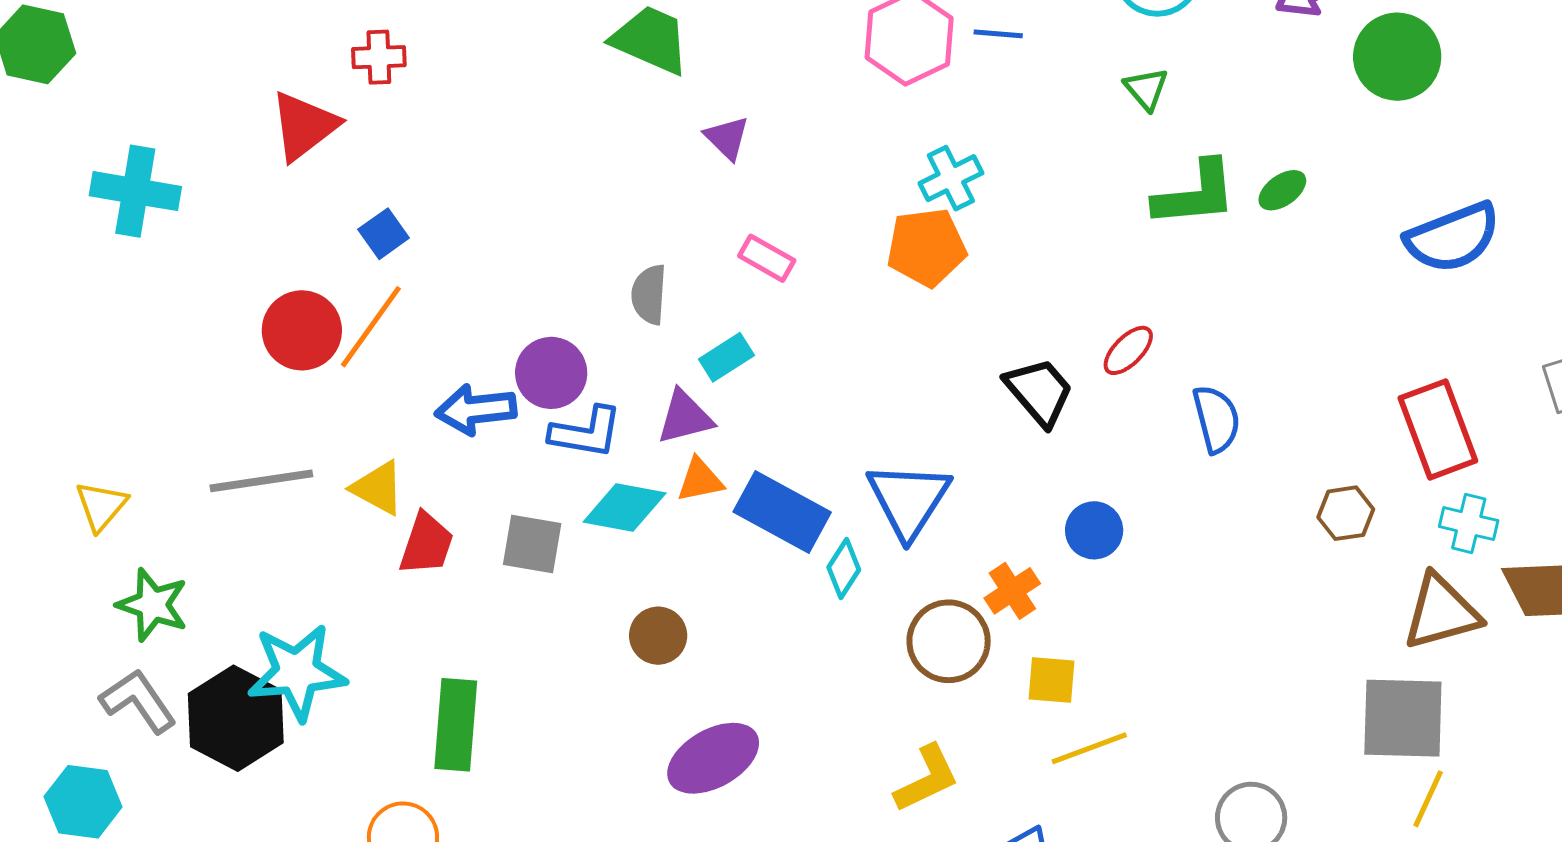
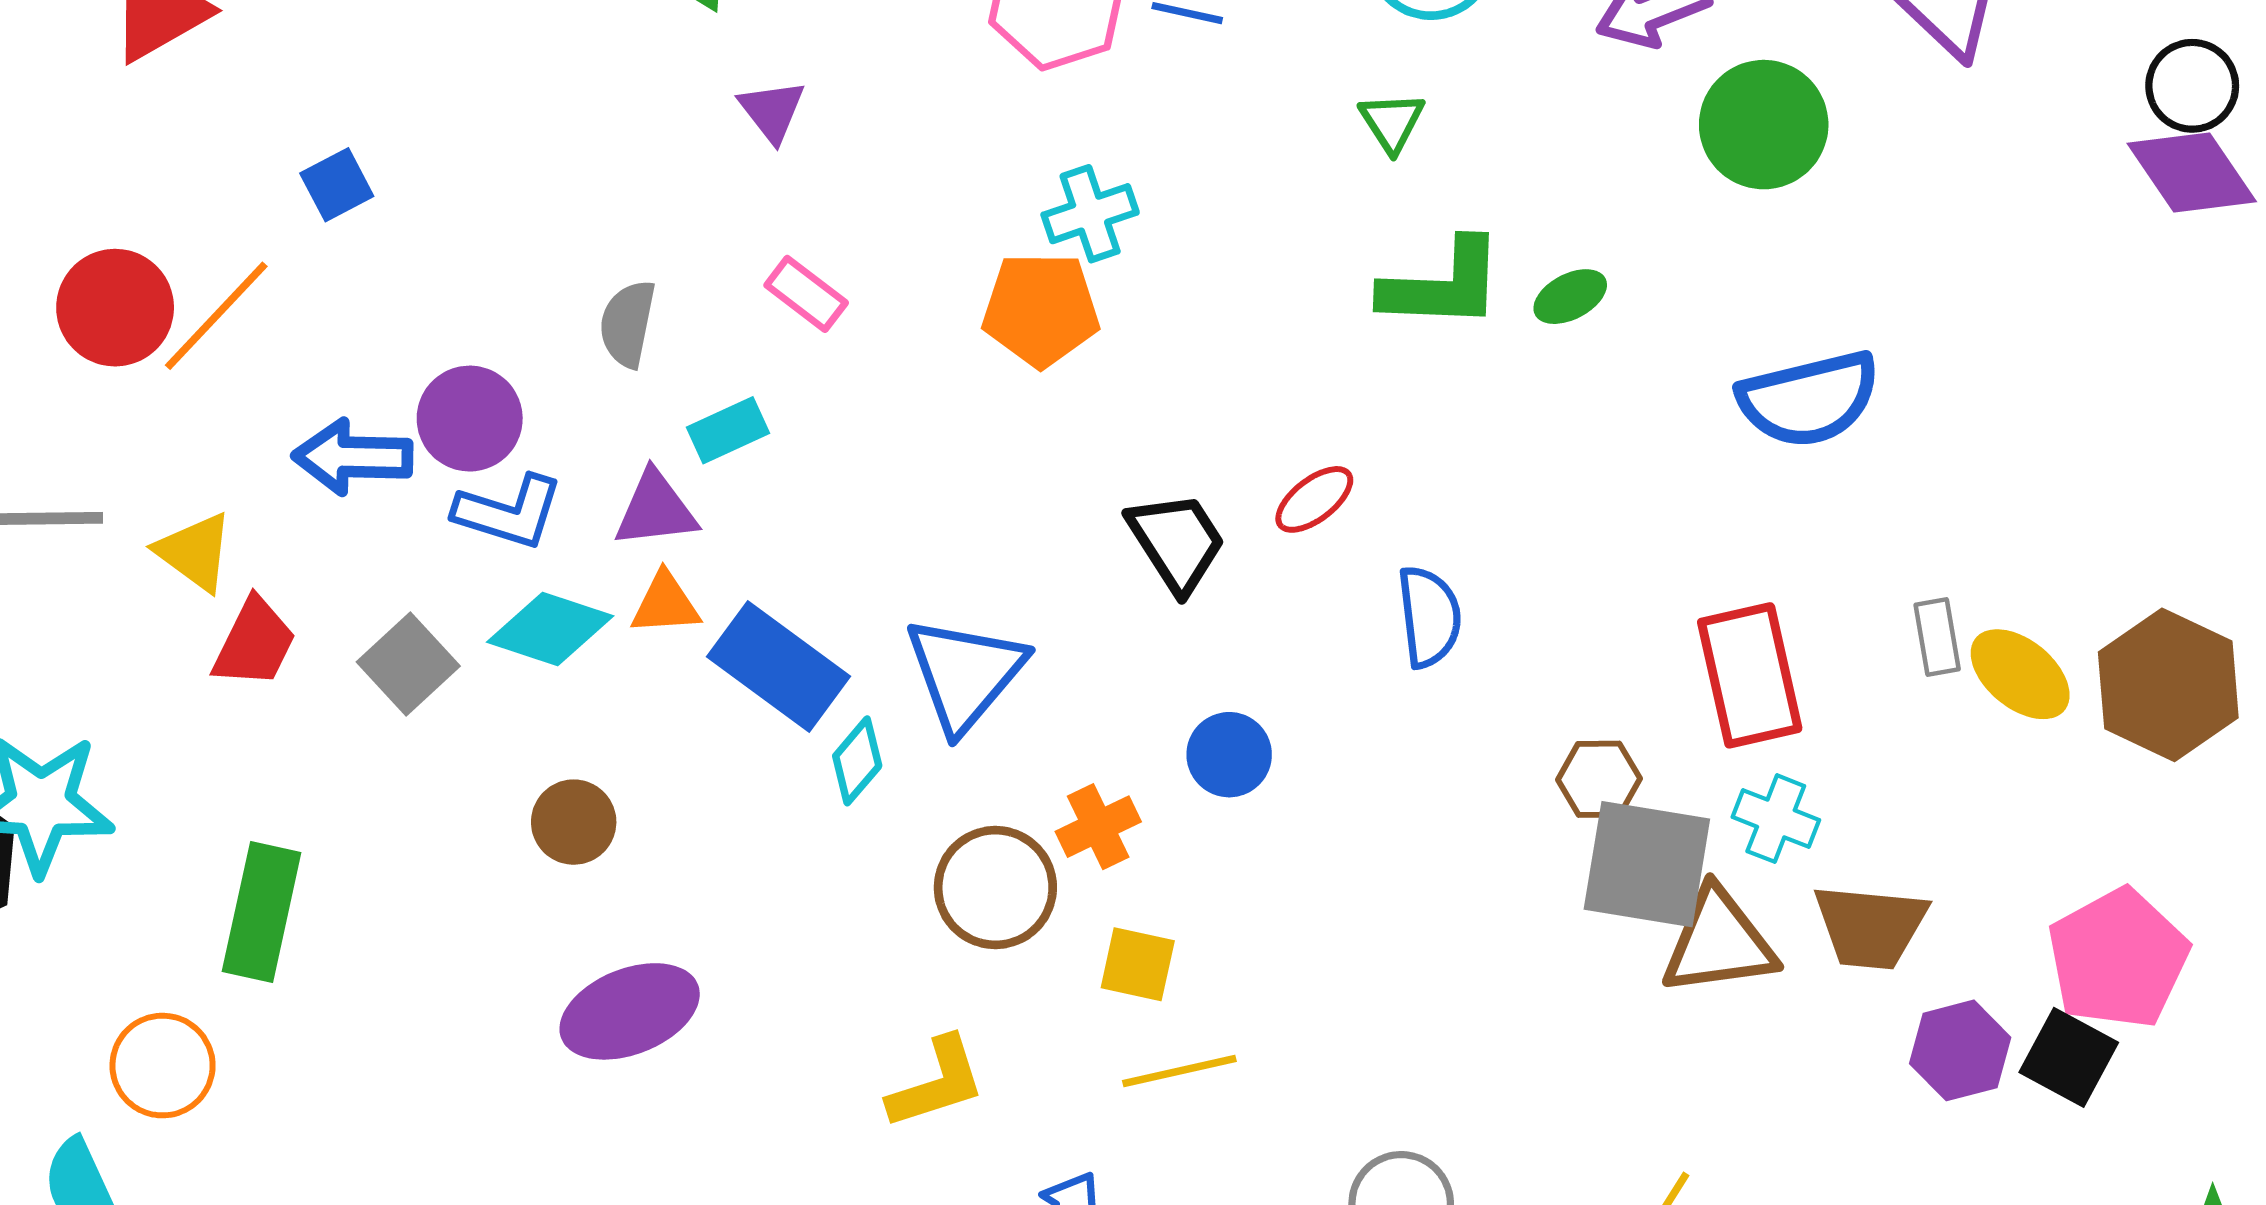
blue square: (384, 234) -> (337, 185), moved
gray square: (532, 544) -> (408, 664), turned 30
gray square: (1403, 718) -> (1647, 864), moved

